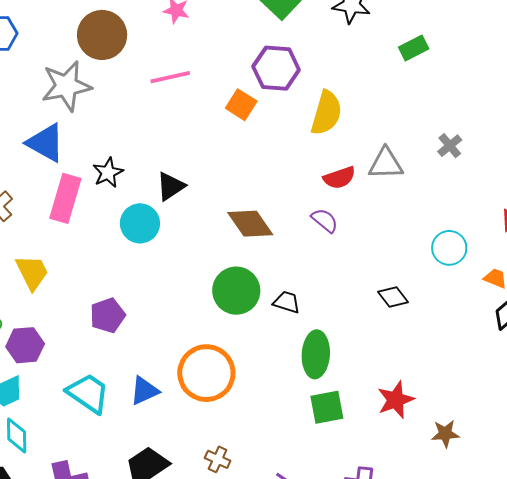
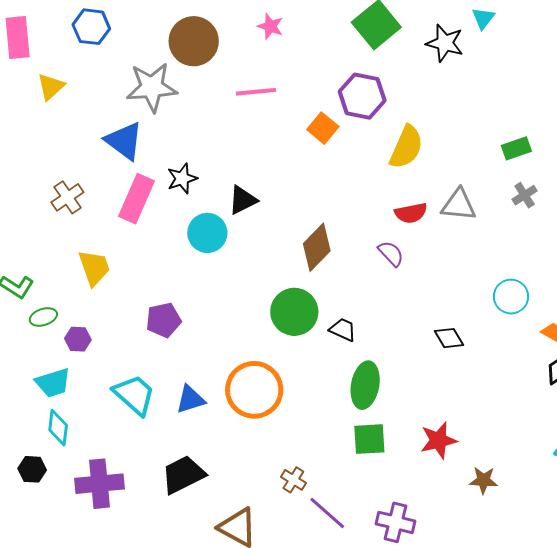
green rectangle: (414, 48) -> (516, 148), moved
brown diamond: (250, 224) -> (317, 247), turned 72
purple hexagon: (25, 345) -> (78, 339), size x0.7
brown cross: (218, 459) -> (293, 480), moved

